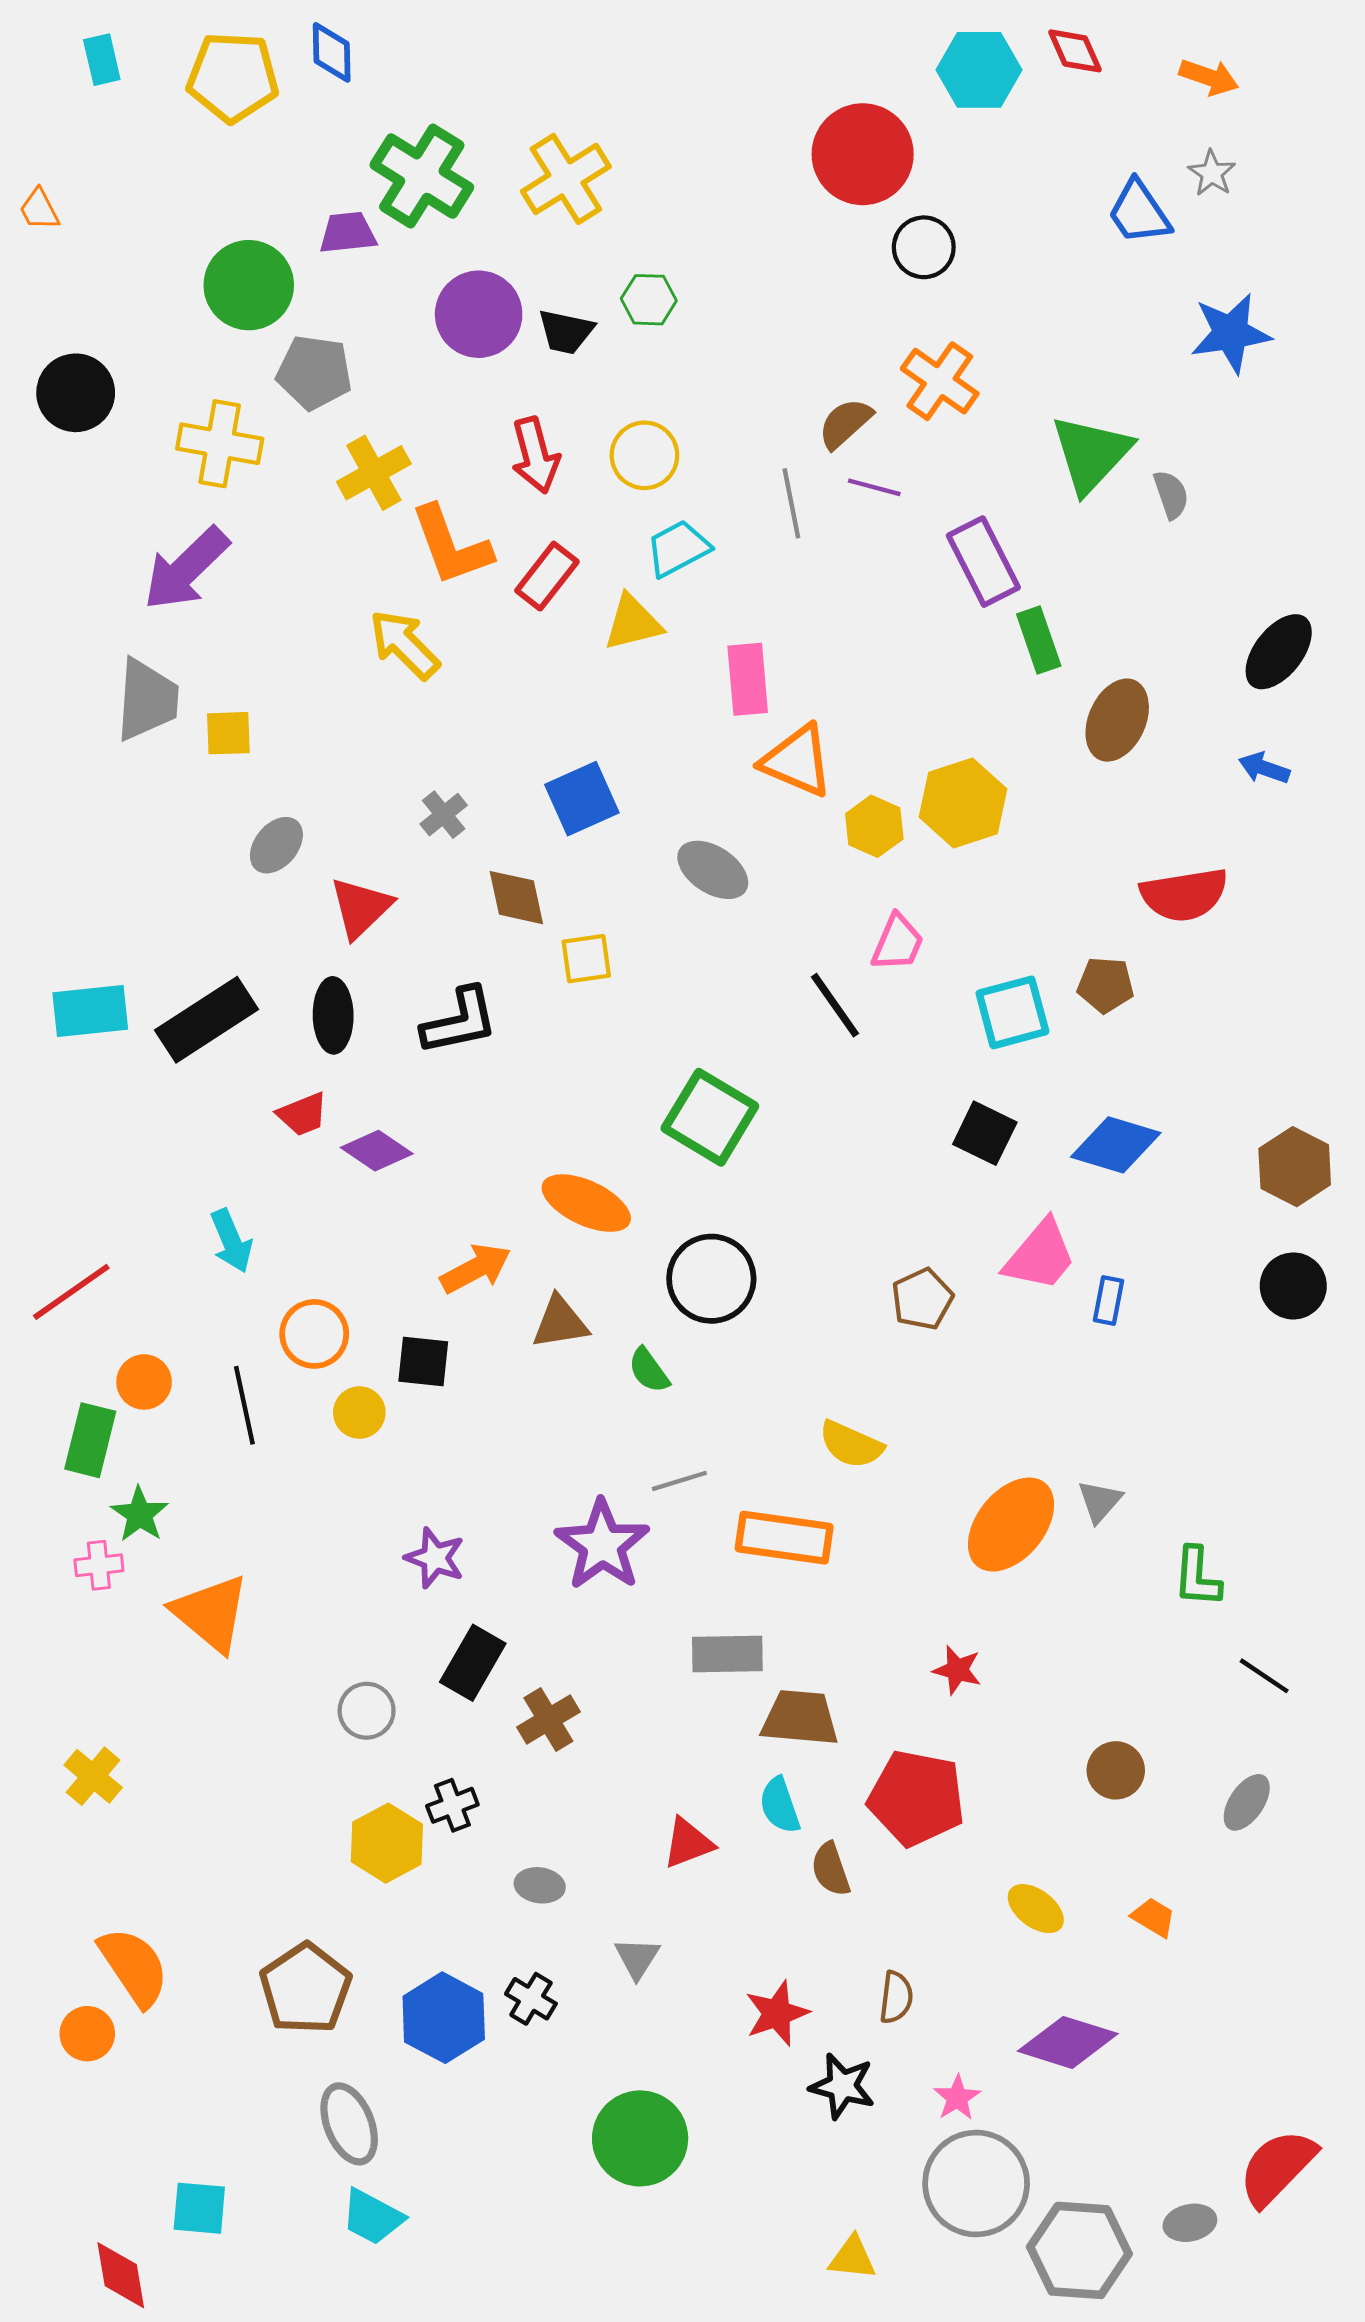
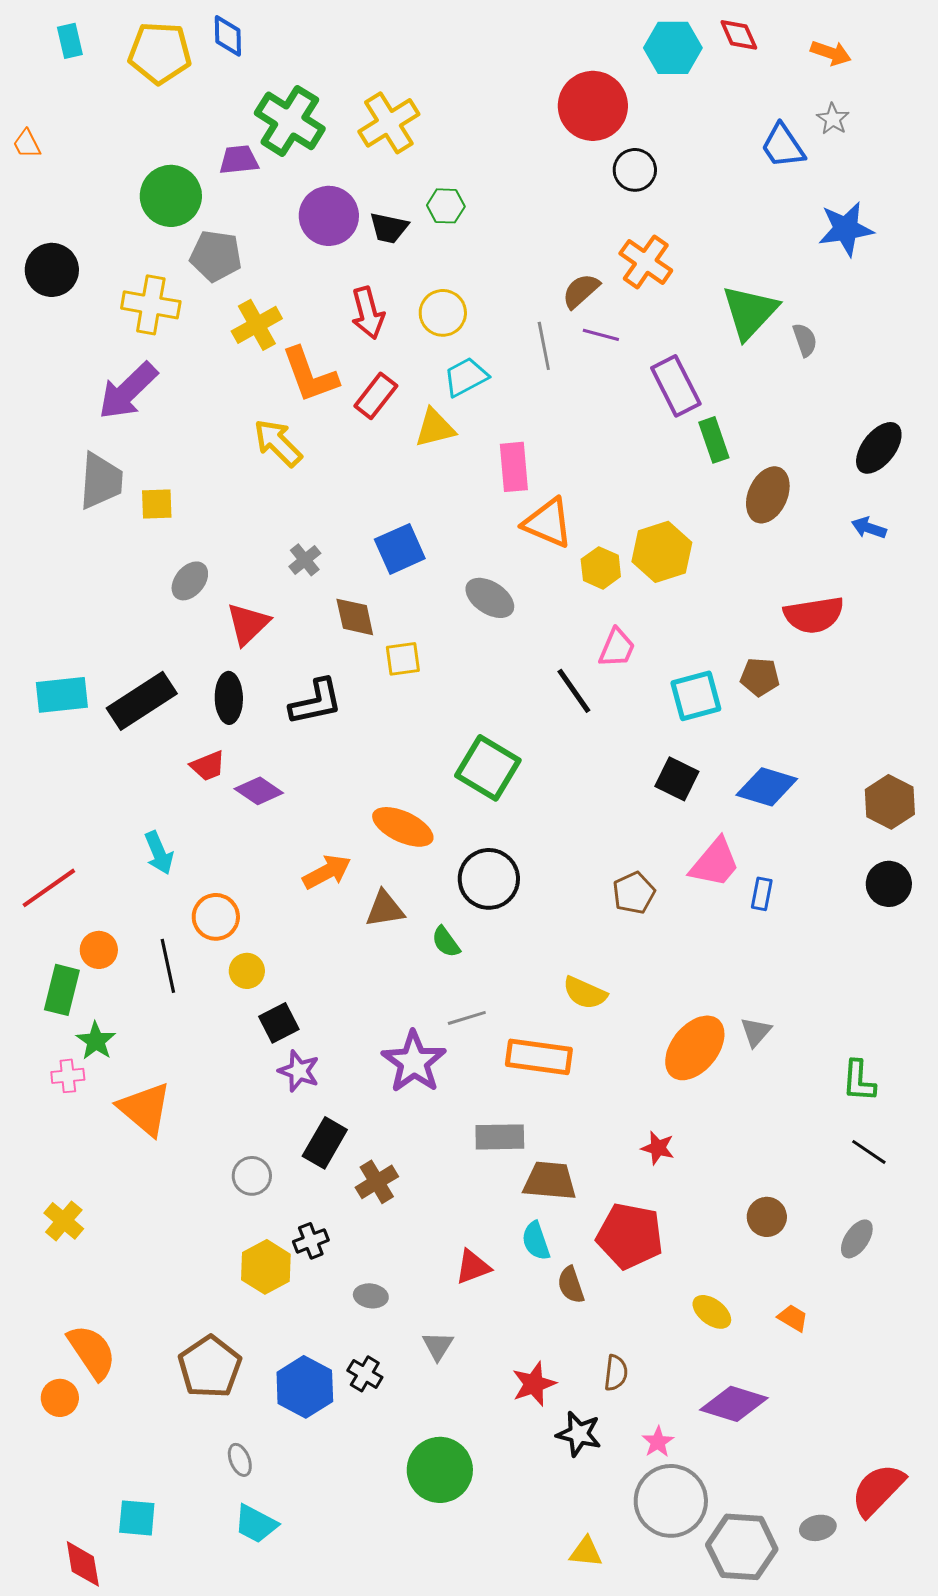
black square: (423, 1362) -> (279, 1023), moved, turned -33
green L-shape: (1197, 1577) -> (859, 1081), moved
gray ellipse: (349, 2124) -> (240, 1460), size x0.6

